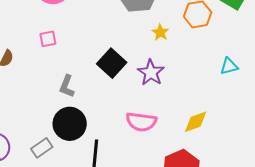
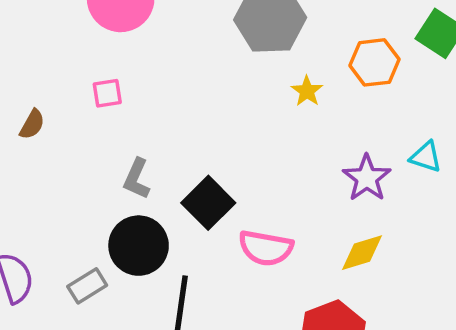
black square: (112, 63) -> (208, 203), moved
cyan triangle: (229, 66) -> (426, 157), turned 30
purple star: (151, 73) -> (367, 178), moved

